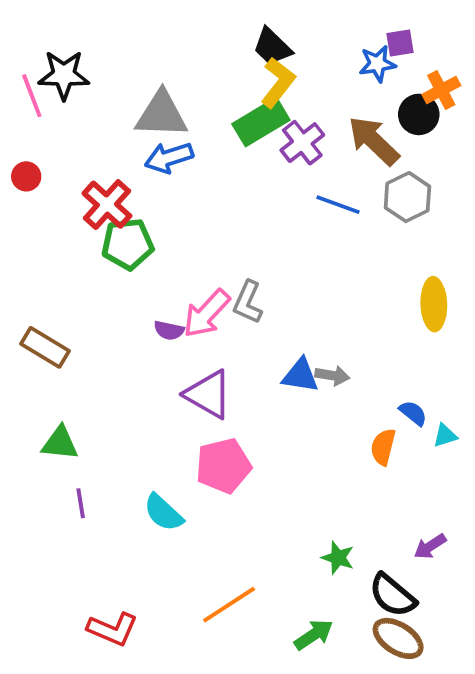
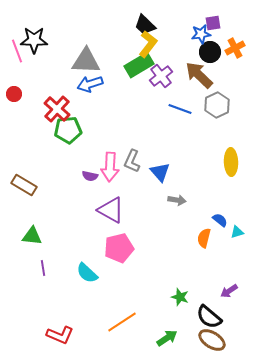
black circle: (419, 114) -> (210, 52), moved
pink arrow: (207, 314) -> (110, 167), turned -40
blue triangle: (300, 376) -> (160, 172), moved, turned 40

